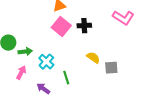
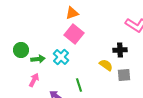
black cross: (84, 26) -> (120, 50), moved
cyan cross: (46, 62) -> (61, 57), moved

